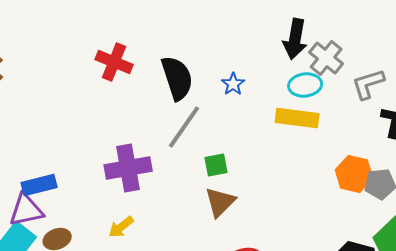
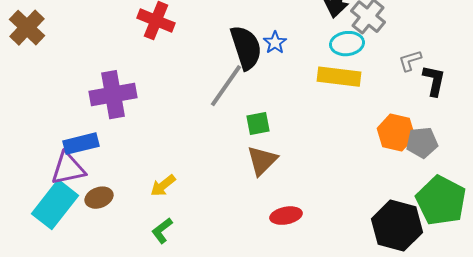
black semicircle: (177, 78) -> (246, 48), moved
gray L-shape: (368, 84) -> (410, 61), moved, size x0.7
purple cross: (128, 168) -> (113, 95), moved

